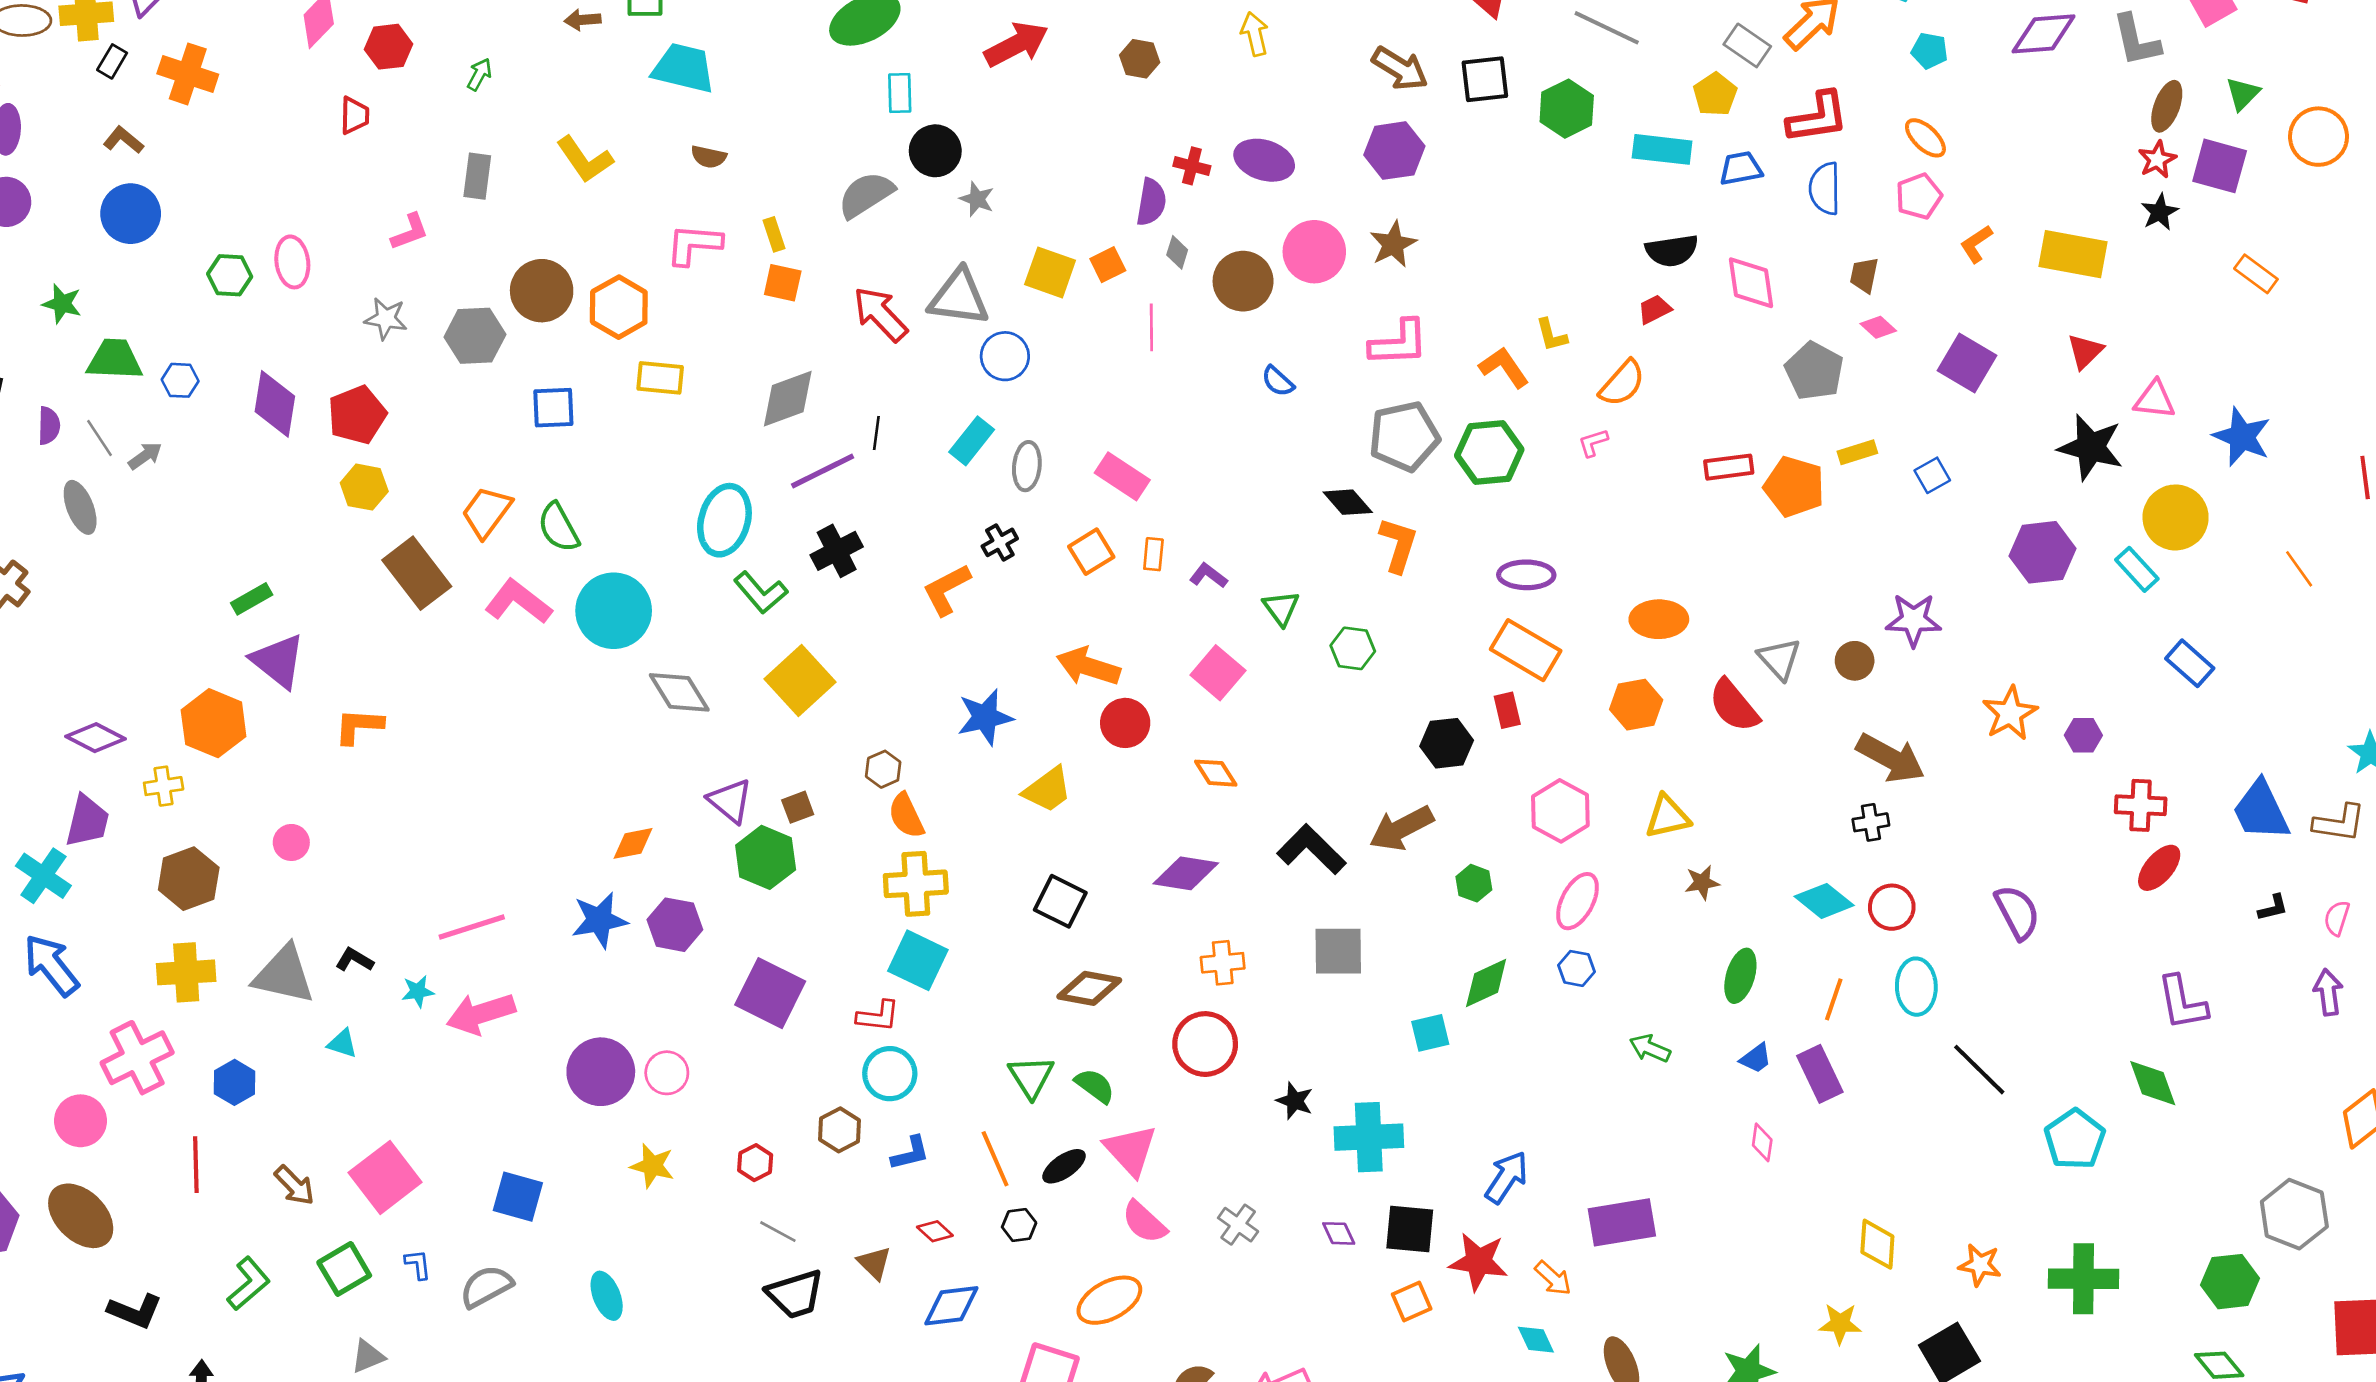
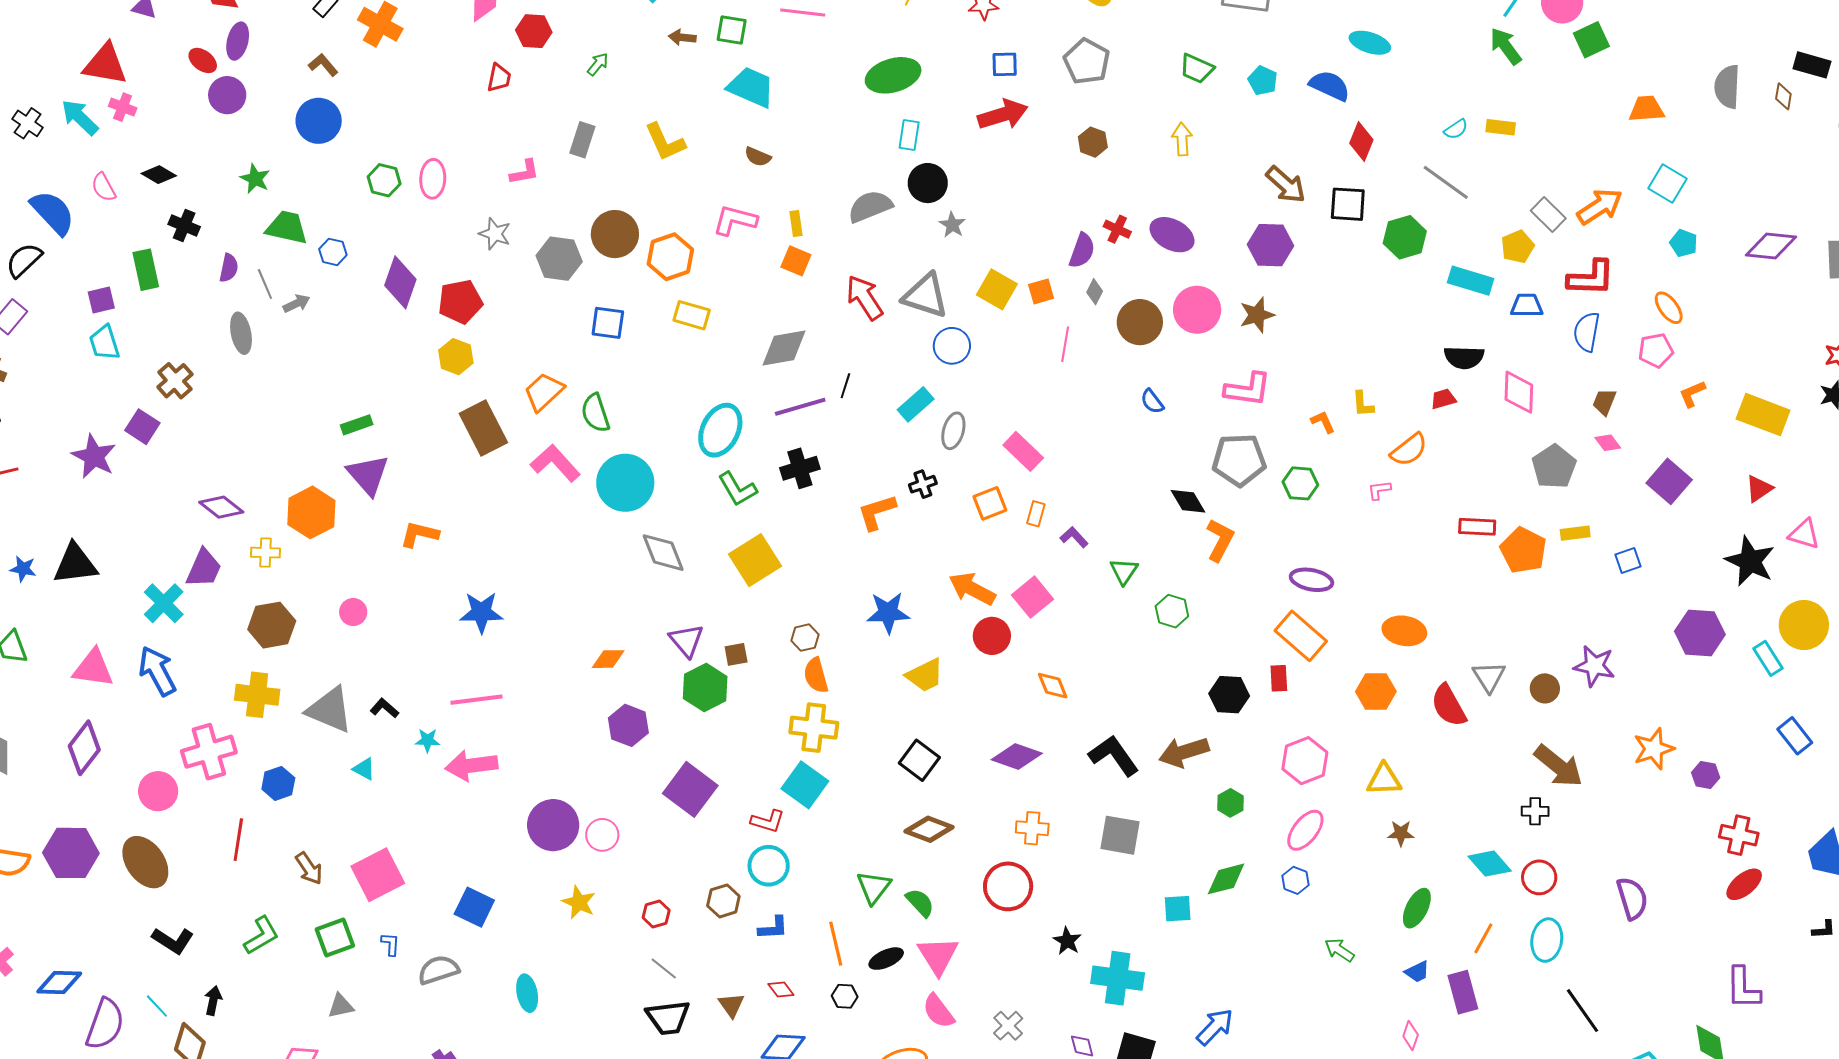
orange L-shape: (1504, 367) -> (1323, 422), size x0.7
green hexagon: (1489, 452) -> (1300, 483), size x0.7
pink square: (1218, 673) -> (1033, 597), moved
blue star: (599, 920) -> (481, 612), moved

